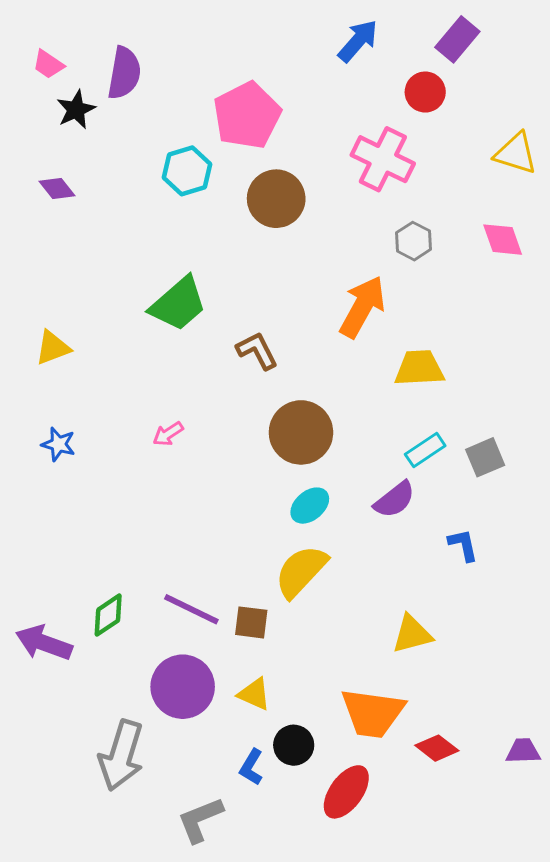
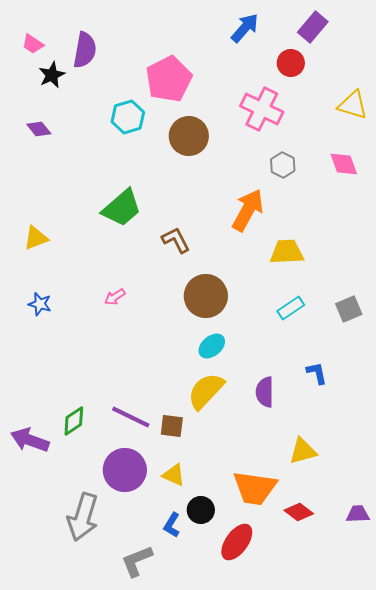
gray square: (485, 457) -> (349, 309), moved
purple semicircle: (395, 500) -> (265, 392), moved, turned 128
yellow triangle: (412, 634) -> (303, 451), moved

